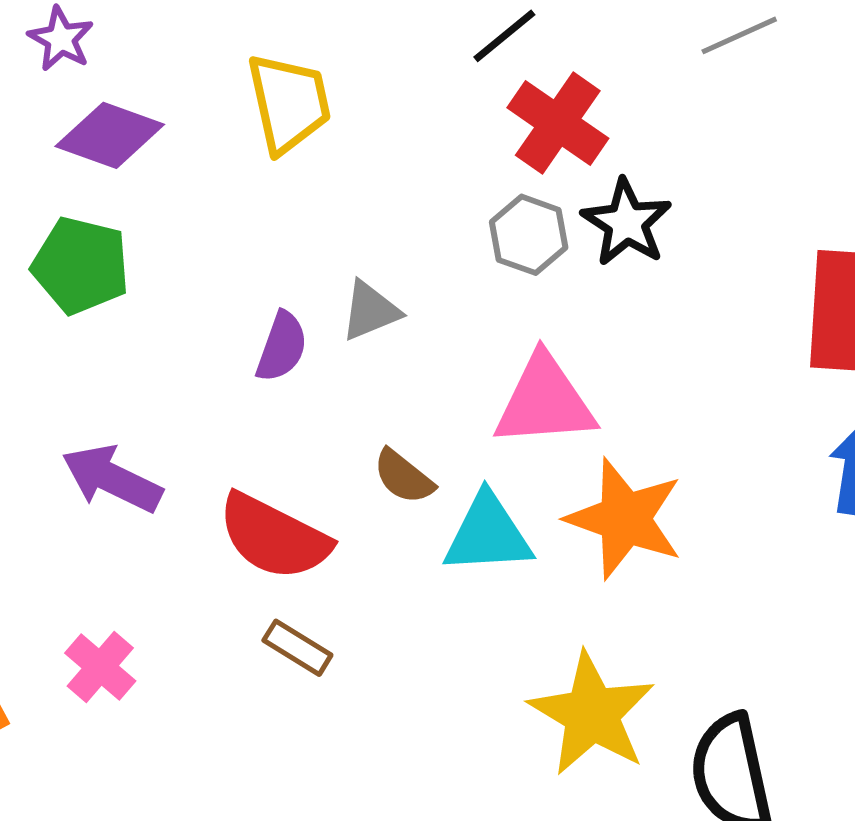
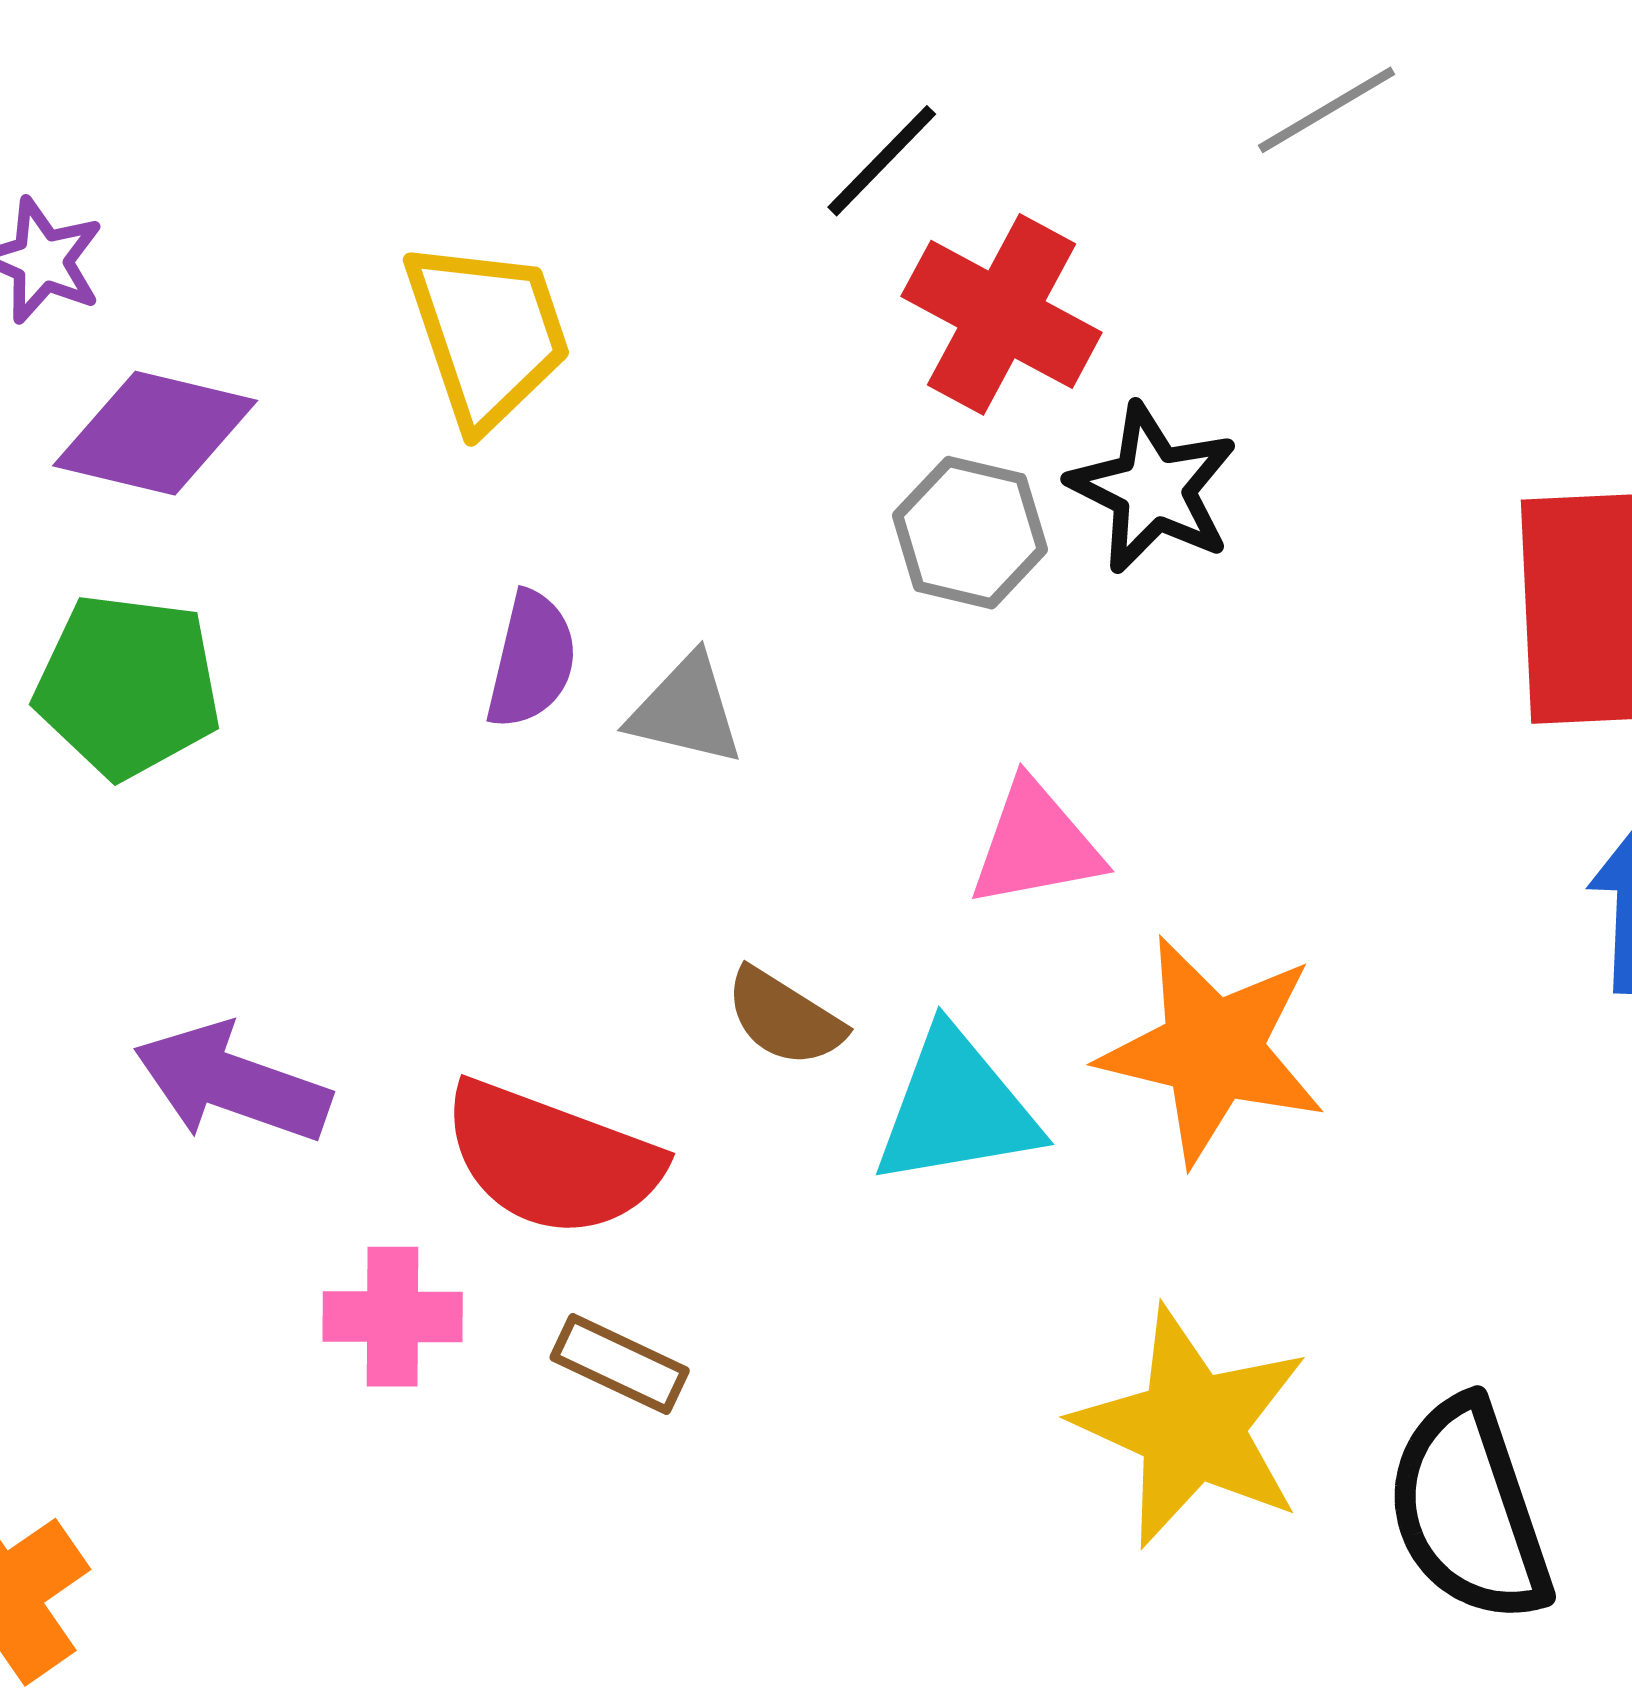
gray triangle: (370, 311) -> (686, 710), turned 42
purple semicircle: (282, 347) -> (532, 660), moved
pink triangle: (545, 401) -> (1036, 844), size x0.7
pink cross: (100, 667) -> (393, 1317), moved, turned -34

